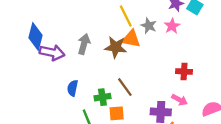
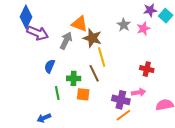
yellow line: (126, 16) -> (102, 57), moved
orange triangle: (131, 39) -> (80, 24), moved
gray arrow: (84, 44) -> (66, 41), moved
pink arrow: (179, 100) -> (139, 92), turned -48

